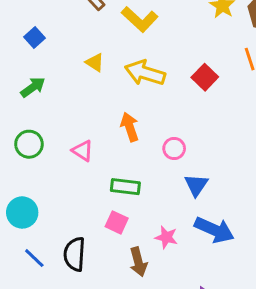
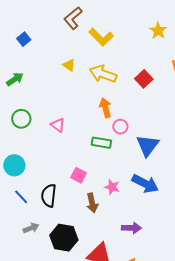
blue square: (35, 37) -> (24, 39), moved
green arrow: (33, 87) -> (15, 79), moved
orange arrow: (130, 127) -> (105, 108), moved
blue triangle: (196, 185) -> (148, 145), moved, size x1.4
green rectangle: (125, 187) -> (101, 143), moved

